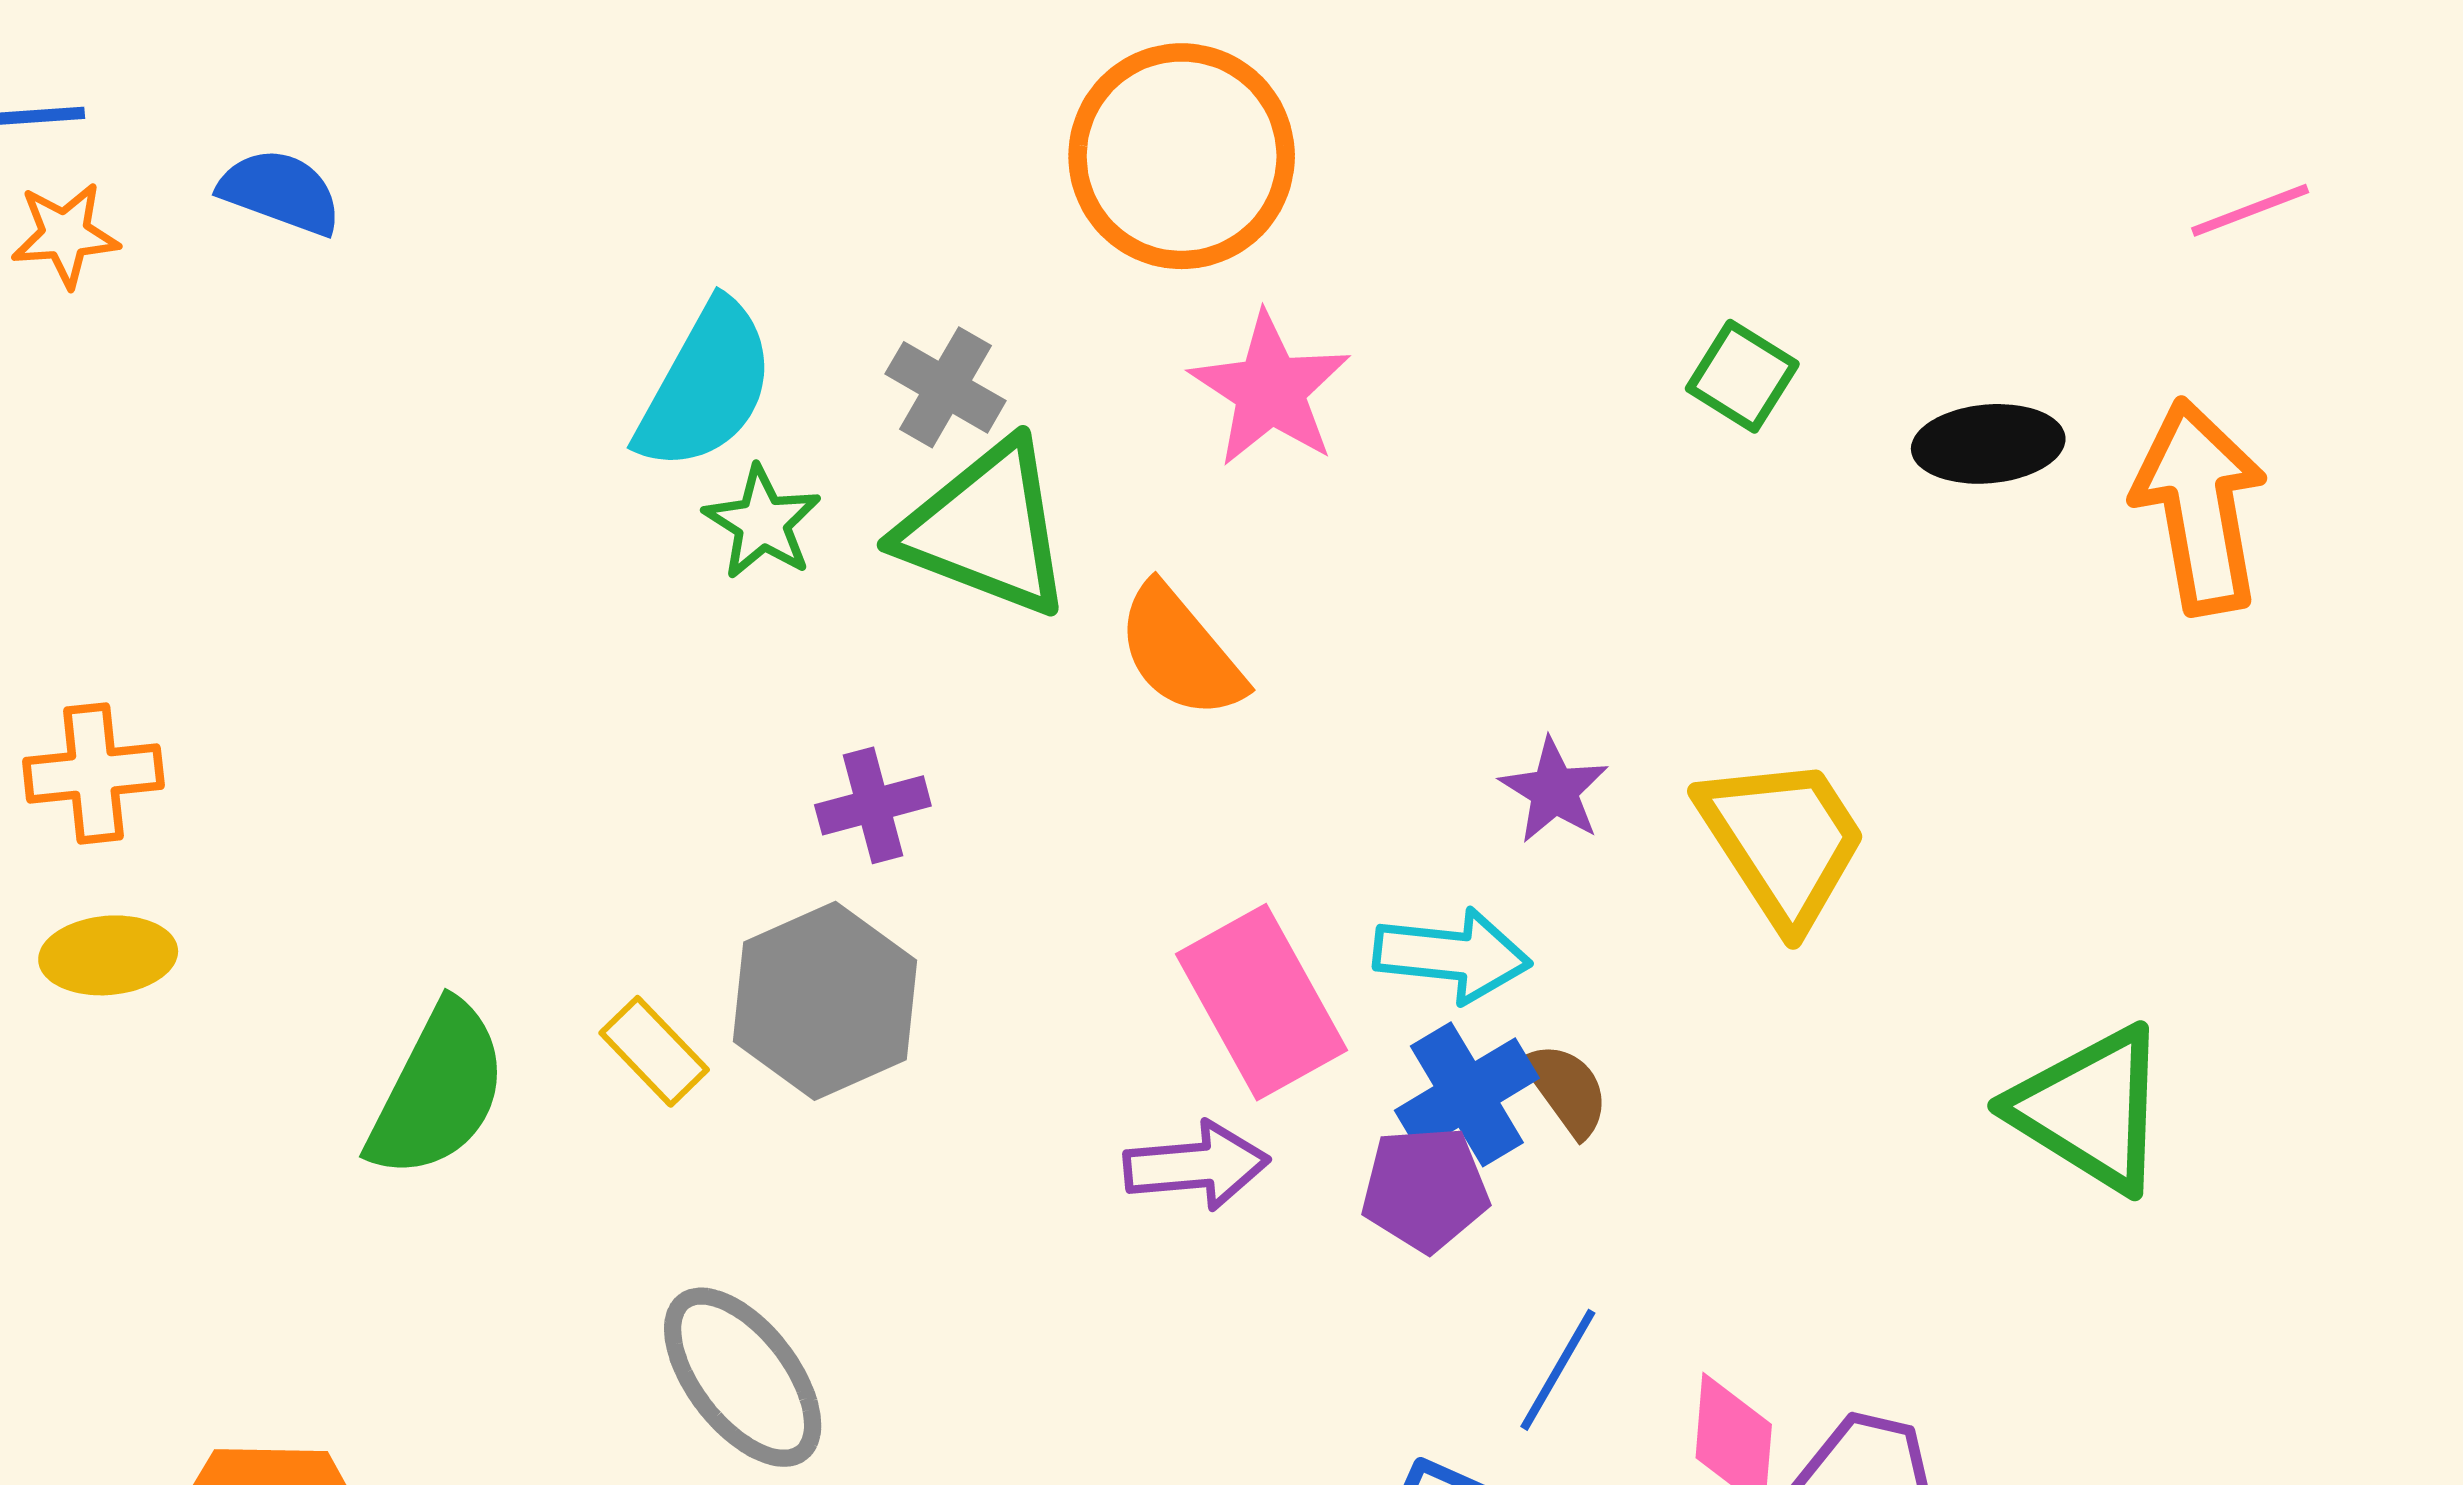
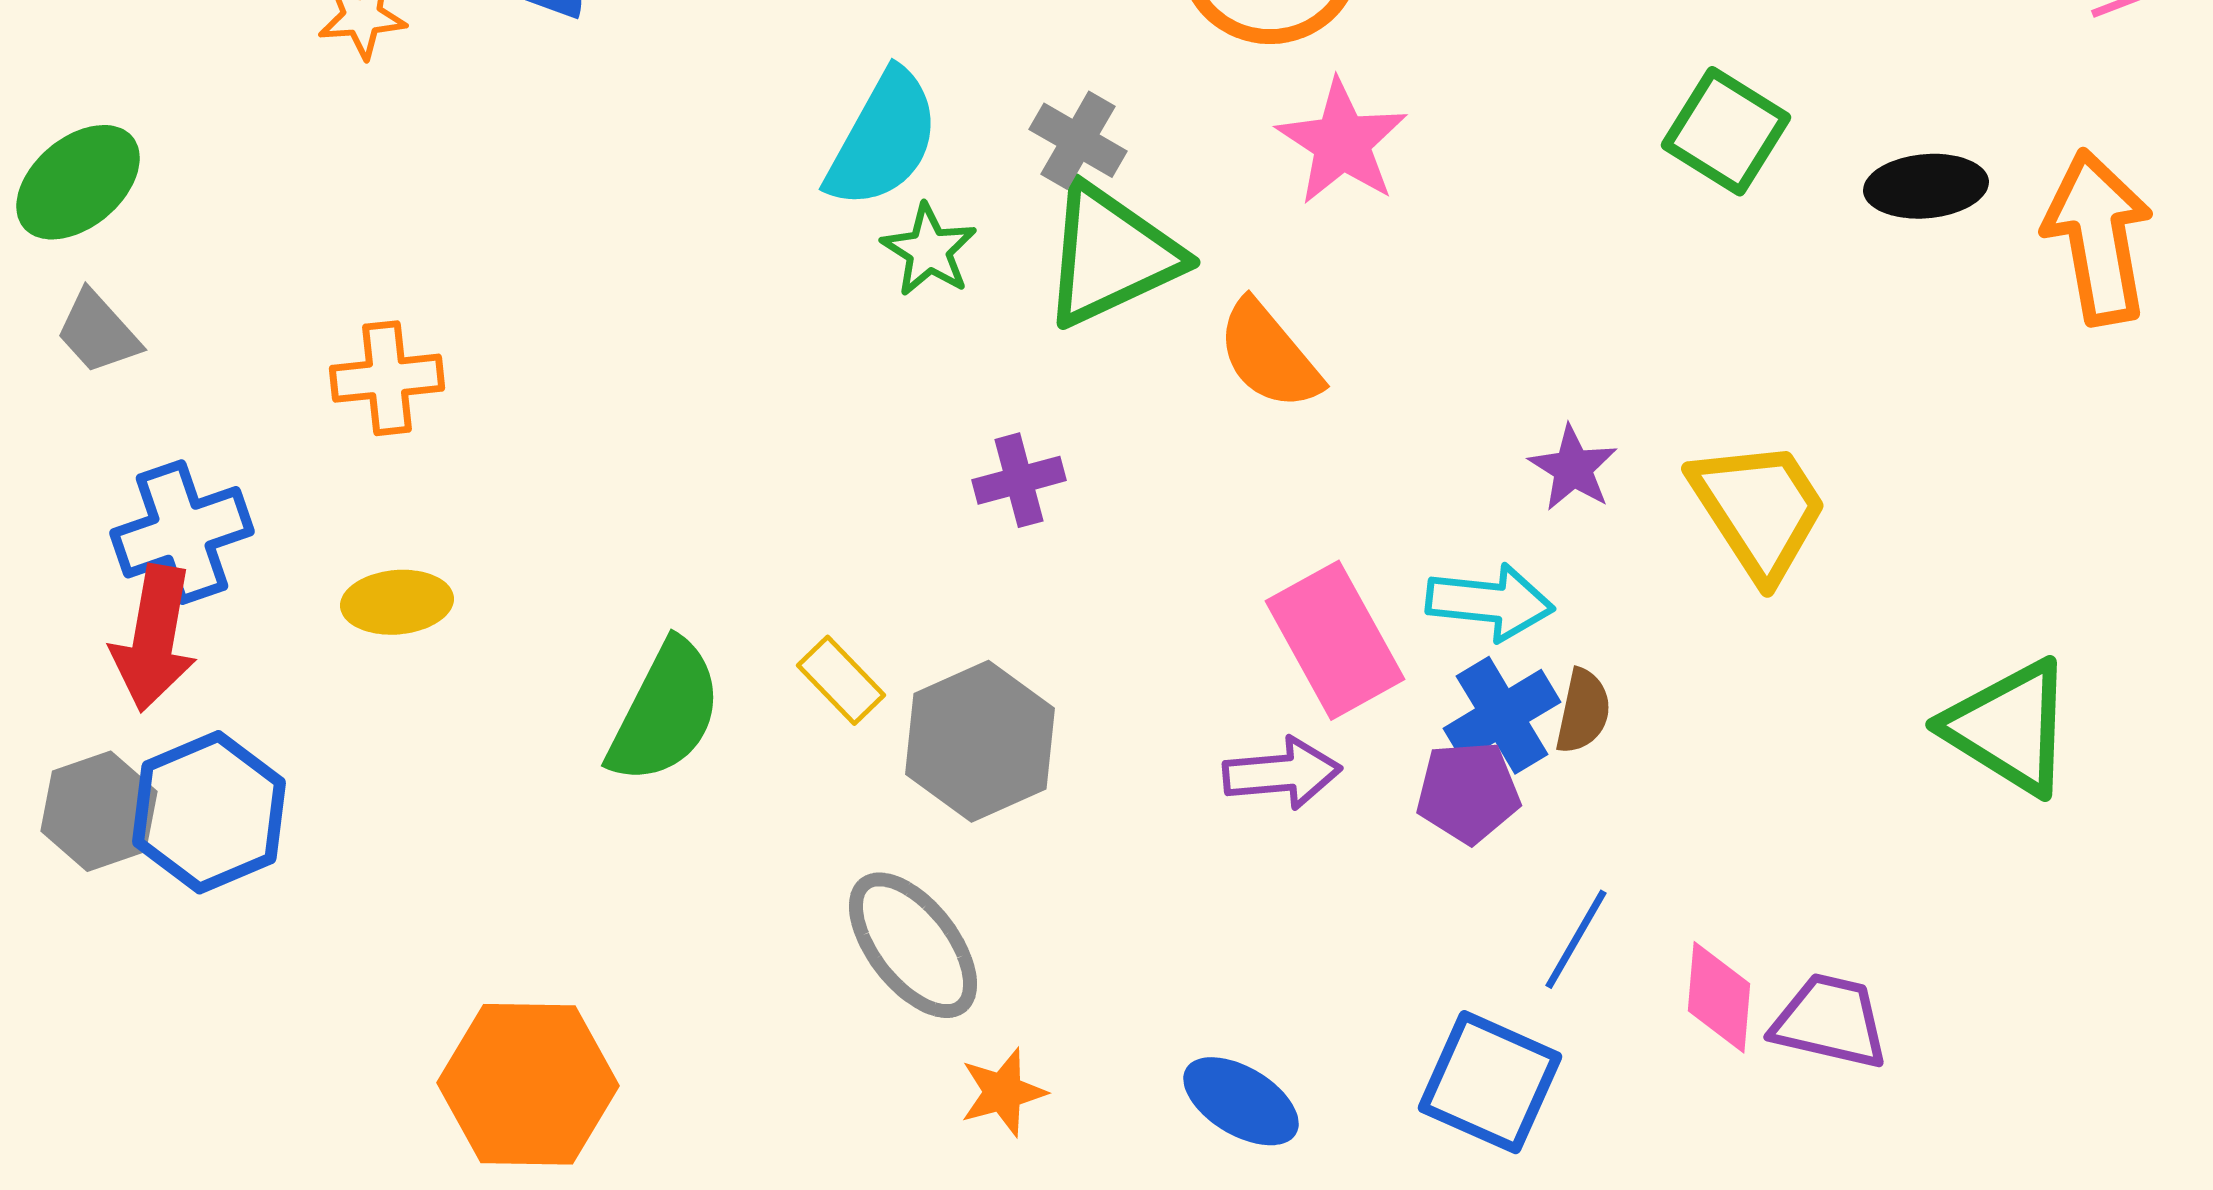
green square: (1742, 376) -> (1726, 131), size x1.4
green triangle: (986, 529) -> (1111, 255), turned -46
orange cross: (93, 773) -> (387, 378), moved
gray hexagon: (825, 1001) -> (980, 741), moved
brown semicircle: (1566, 1089) -> (1583, 711), turned 48

